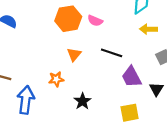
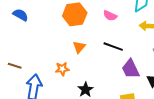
pink semicircle: (95, 21) -> (110, 16), moved

